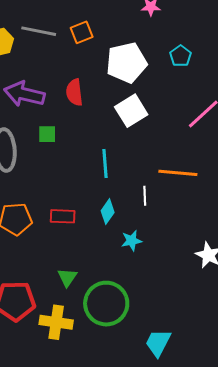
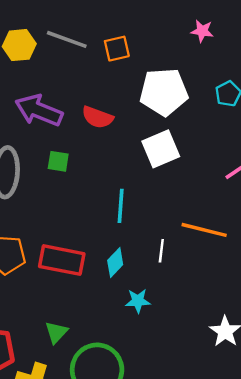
red semicircle: (74, 92) -> (98, 117), turned -72
red rectangle: (63, 216) -> (62, 260), size x1.5

